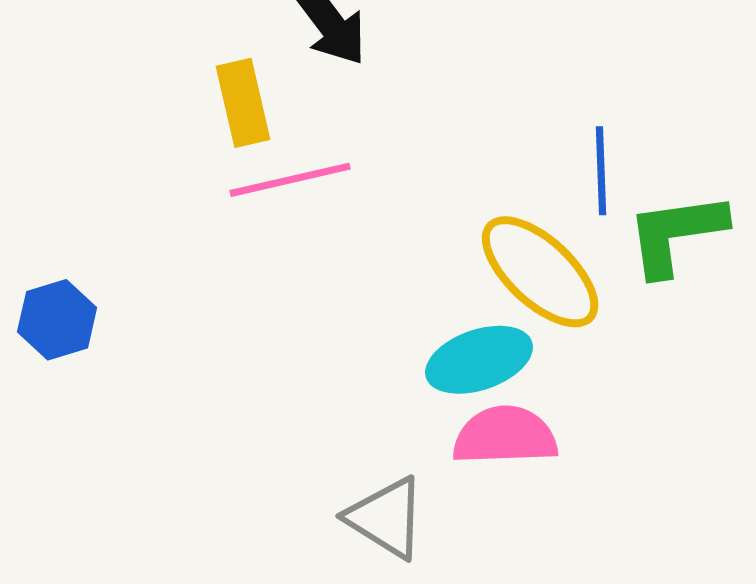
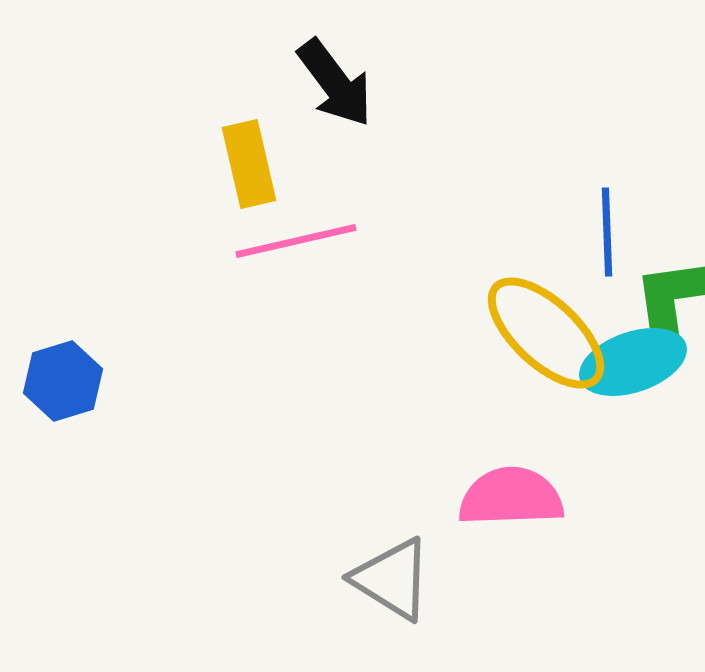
cyan ellipse: (479, 360) -> (633, 362), moved

